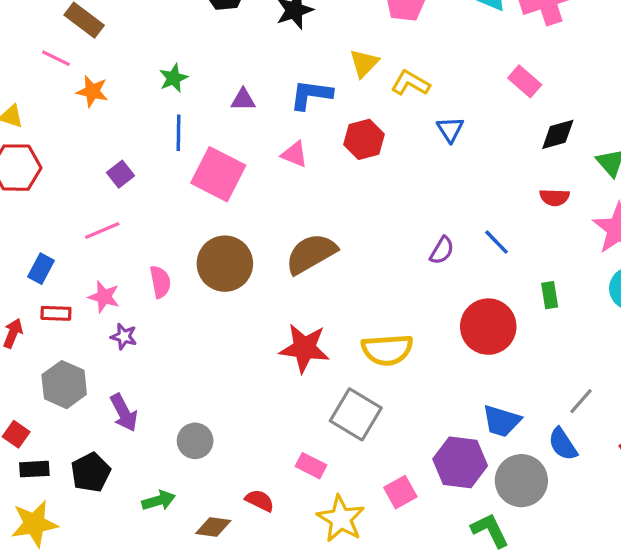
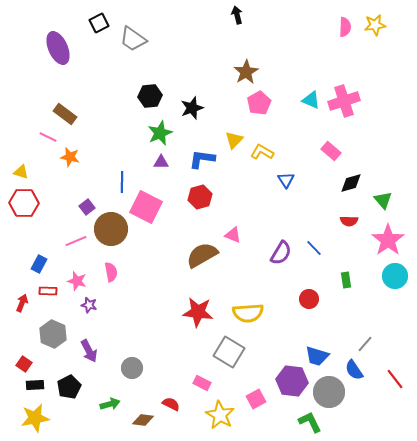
green star: (174, 78) -> (160, 133), moved, size x1.4
red hexagon: (364, 139) -> (200, 197), moved
pink triangle: (294, 154) -> (233, 235), moved
purple semicircle: (442, 250) -> (281, 253), size x1.4
brown circle: (225, 264) -> (111, 229), moved
red circle: (488, 327) -> (309, 299), size x0.6

